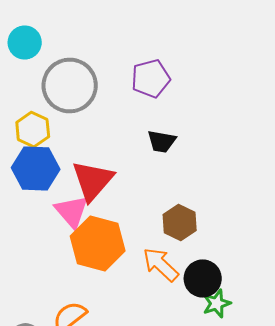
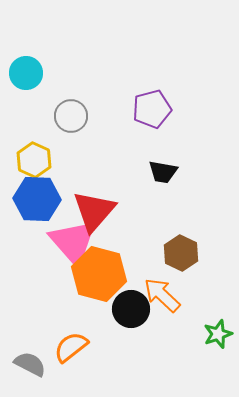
gray circle: (70, 86) -> (71, 116), size x0.6
pink triangle: (72, 212) -> (73, 242), size x1.4
black circle: (203, 278) -> (131, 309), moved

